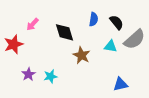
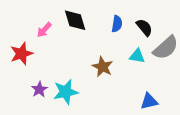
black diamond: (65, 32) -> (75, 20), moved
cyan star: (51, 76) -> (66, 92), size x1.5

